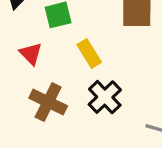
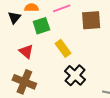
brown cross: (48, 102) -> (24, 82), moved

